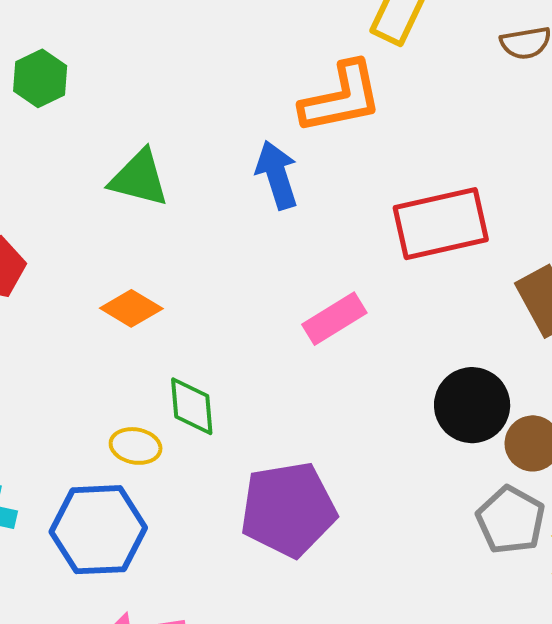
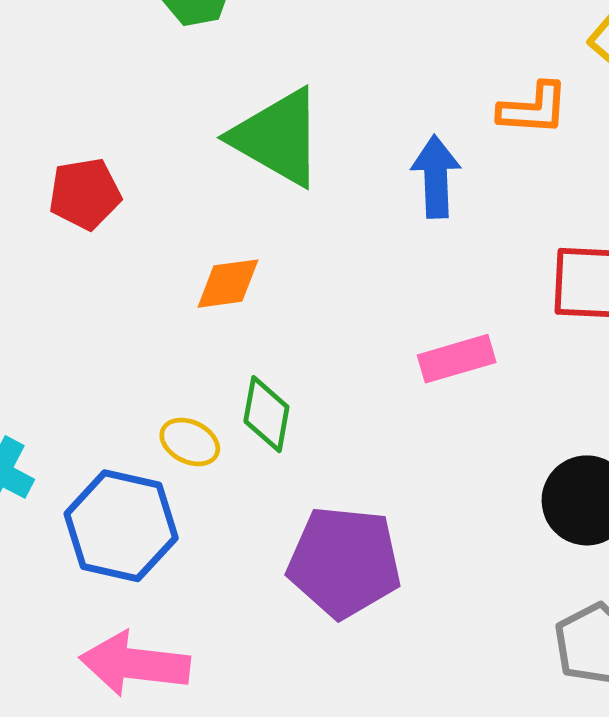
orange L-shape: (341, 98) -> (533, 109), size x0.7
green triangle: (139, 178) -> (278, 137), size x1.4
orange diamond: (131, 308) -> (228, 284), turned -54

